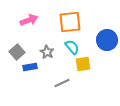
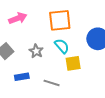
blue rectangle: (30, 67) -> (22, 77), moved
gray line: (62, 83) -> (52, 83), turned 42

